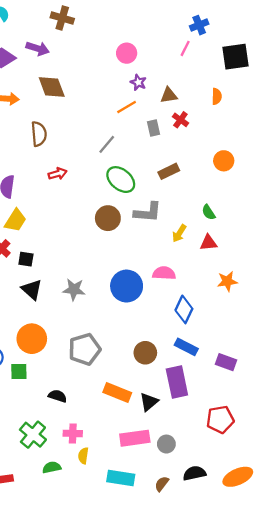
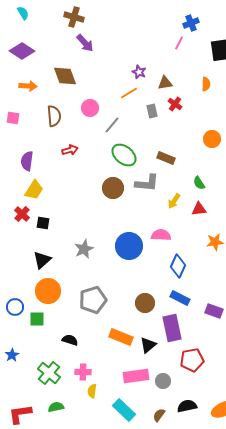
purple arrow: (38, 48) -> (85, 43), moved, turned 30
pink circle: (127, 53) -> (90, 108), moved
brown rectangle: (169, 171) -> (166, 158), moved, turned 48
black triangle: (32, 290) -> (42, 260), moved, turned 36
gray star: (74, 290) -> (84, 249), turned -30
red pentagon: (220, 419) -> (192, 360), moved
green semicircle: (52, 467) -> (56, 407), moved
cyan rectangle: (121, 478) -> (124, 410), turned 35

